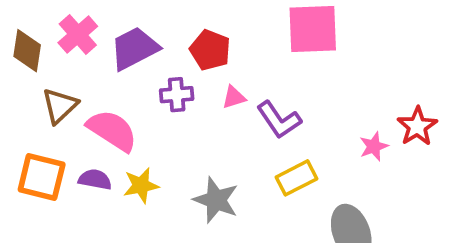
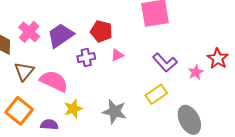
purple L-shape: (279, 120) -> (165, 63), moved
orange square: (42, 177) -> (19, 111), turned 32
purple semicircle: (95, 179) -> (49, 125), moved

